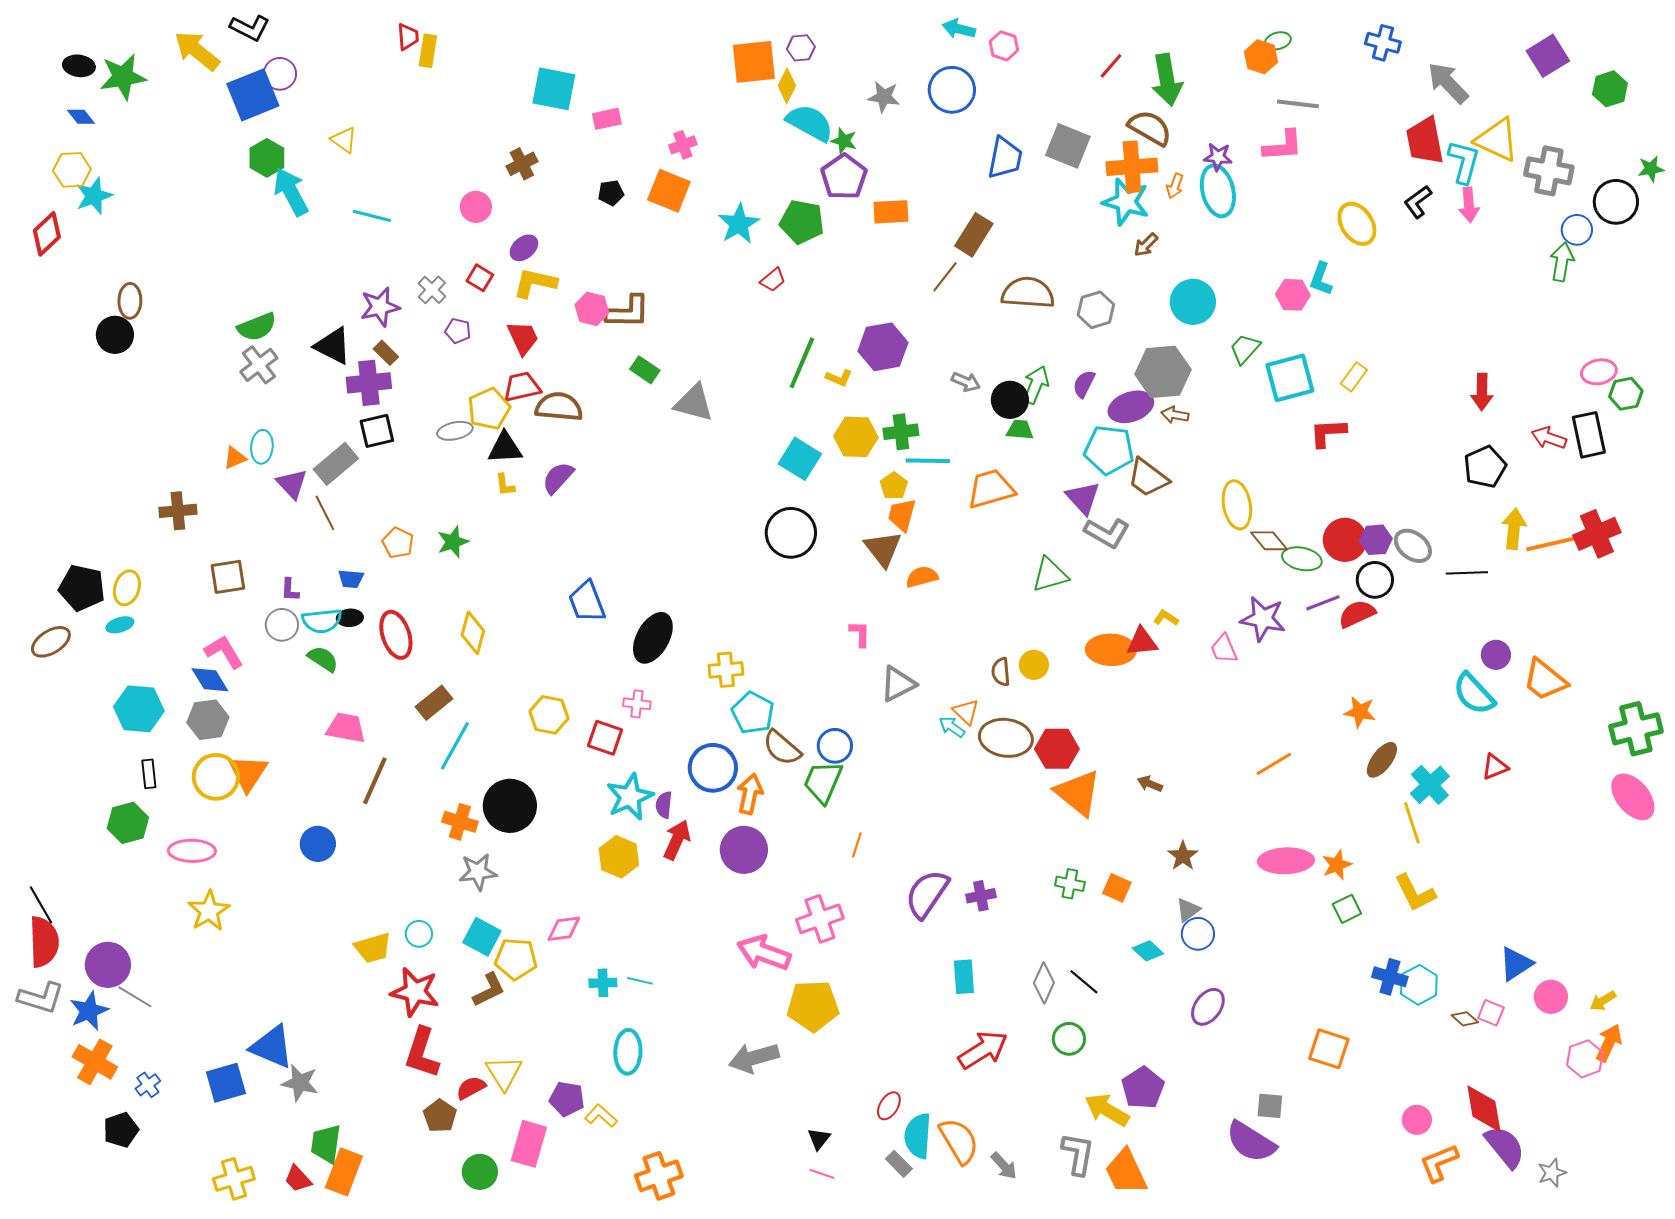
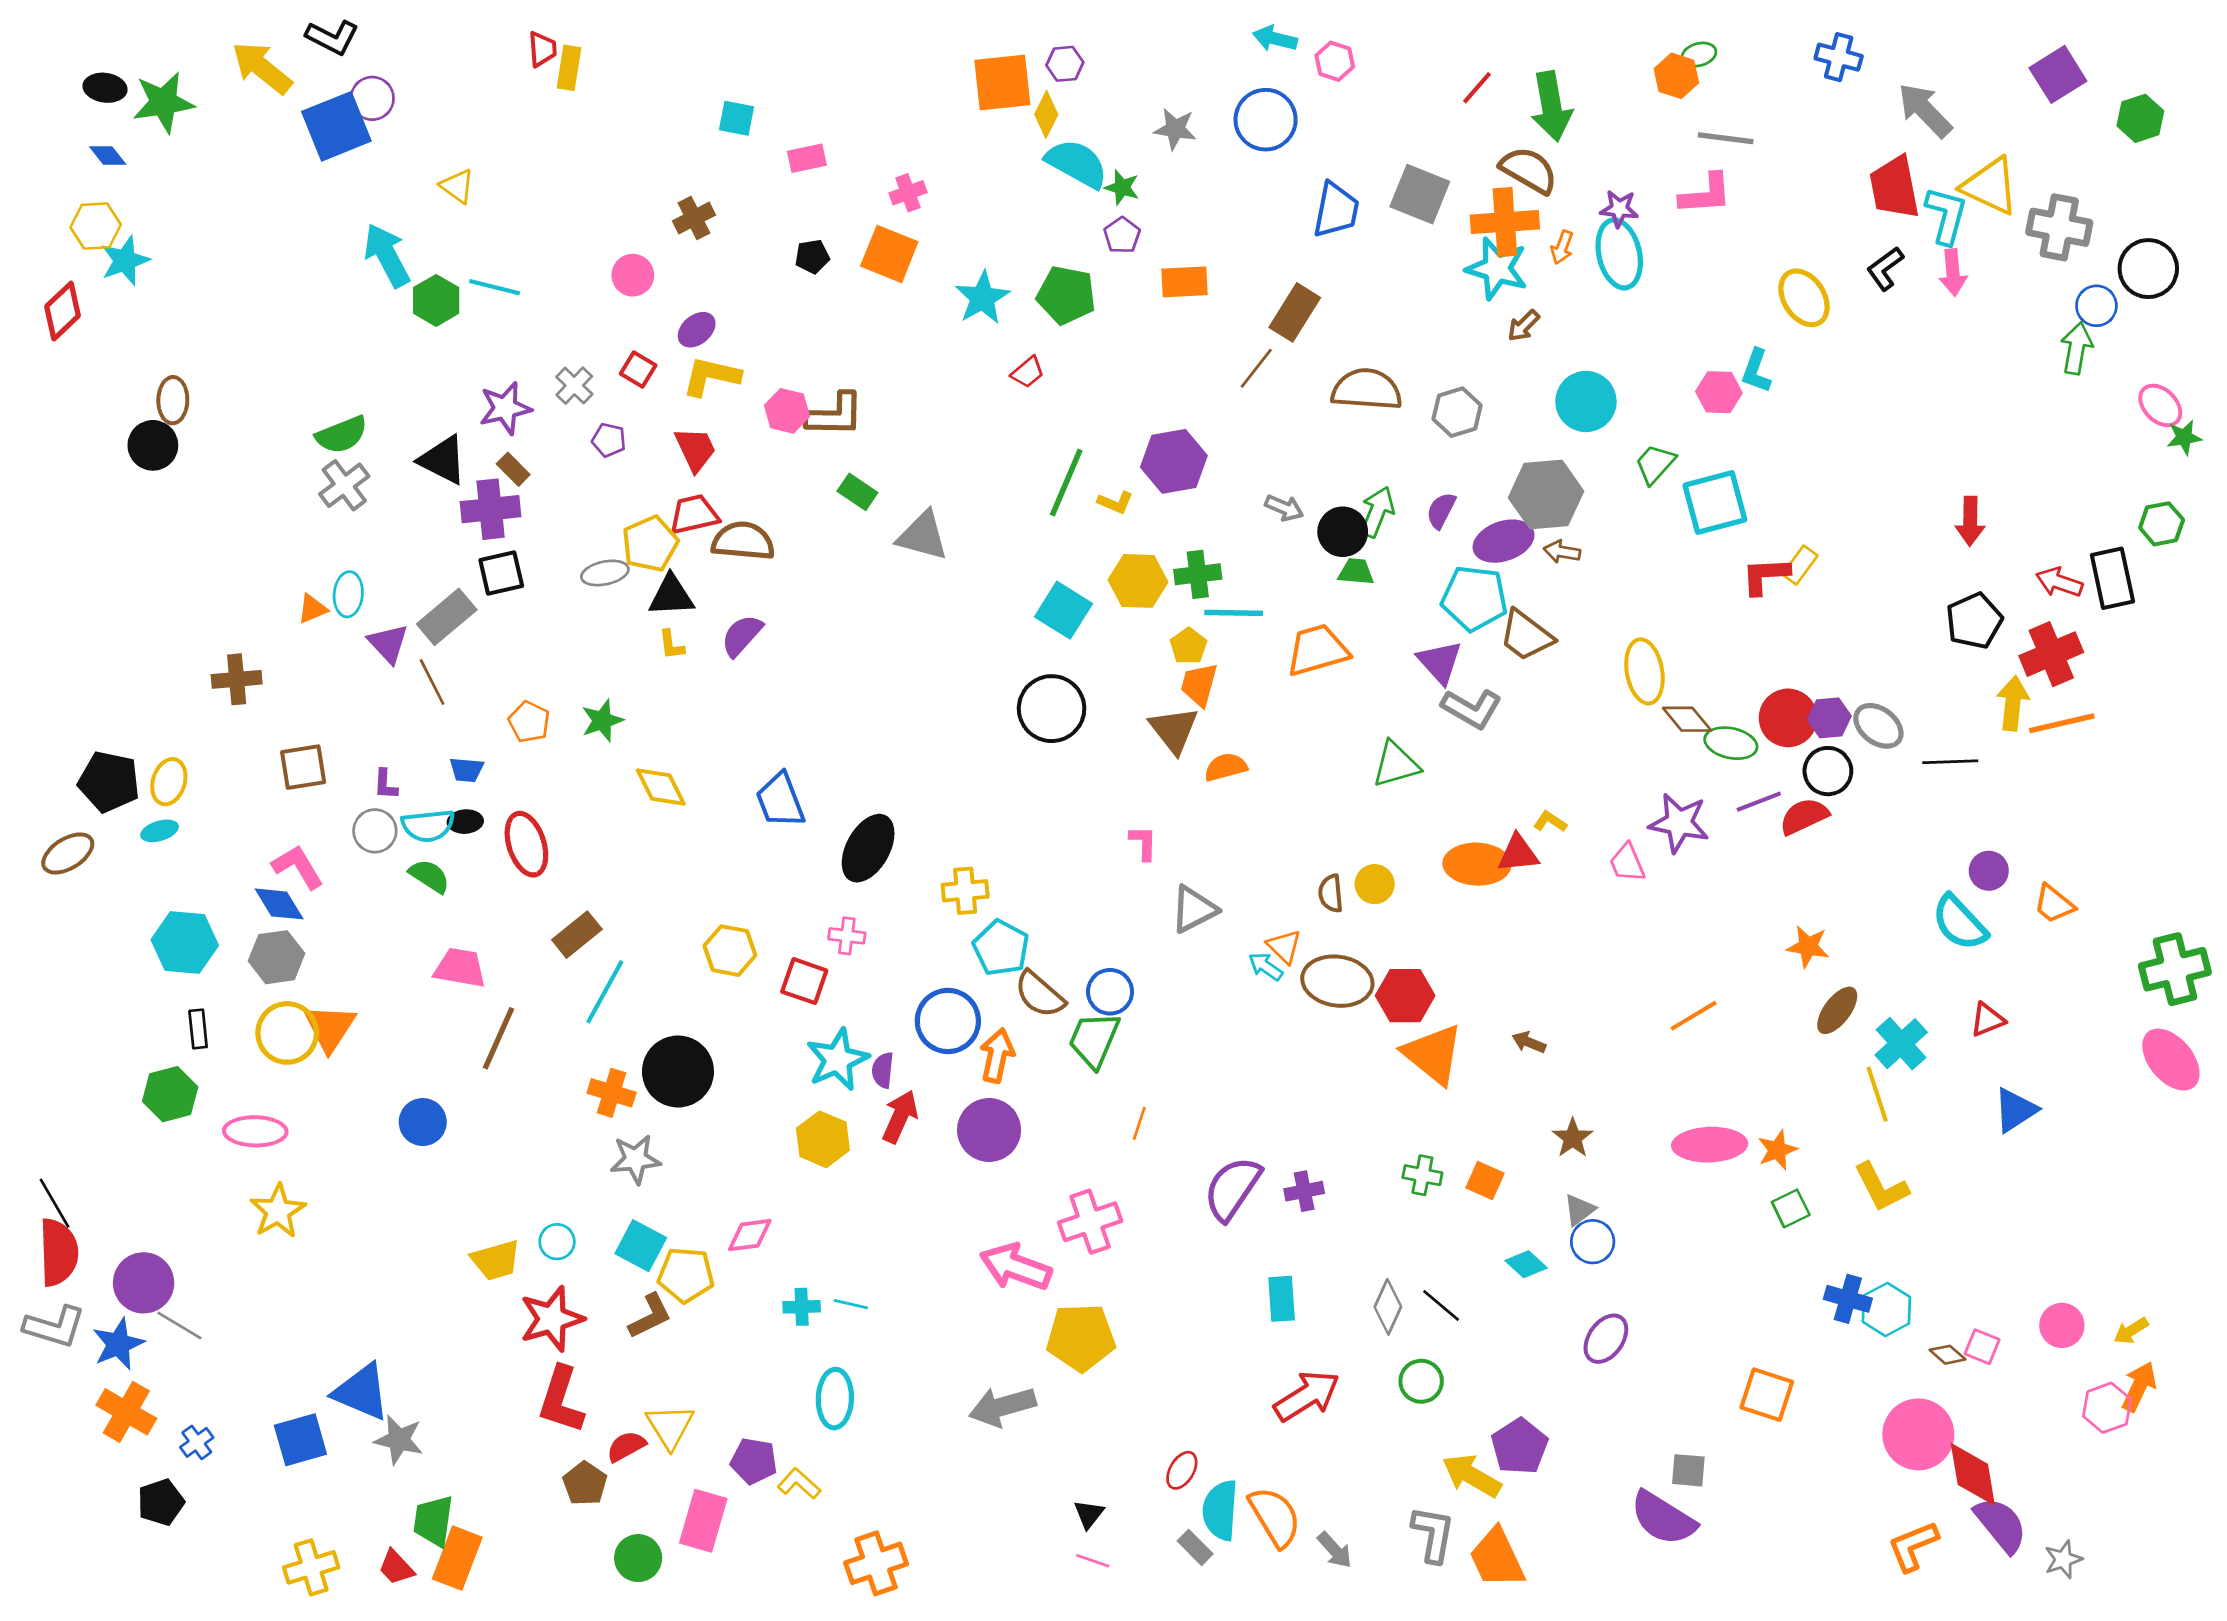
cyan square: (554, 89) -> (736, 118), size x0.6
green hexagon: (267, 158) -> (436, 300), moved
green star: (1651, 169) -> (2184, 437), moved
purple pentagon: (844, 177) -> (1122, 235), size x0.6
pink ellipse: (1599, 372) -> (2160, 405), moved, turned 56
yellow rectangle: (1354, 377) -> (1800, 565), moved
red cross: (1597, 534) -> (2051, 654), moved
yellow diamond: (473, 633) -> (661, 787), moved, turned -42
orange trapezoid: (1545, 680) -> (2054, 904), size x0.7
blue triangle: (1516, 964) -> (2015, 1110), moved
red star: (415, 992) -> (552, 1319), turned -30
pink circle: (1417, 1120) -> (1918, 1434), moved, size x1.8

